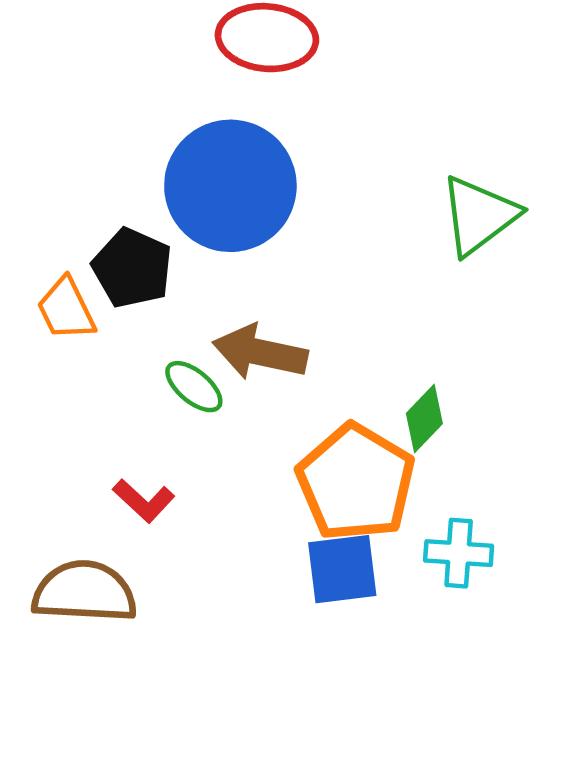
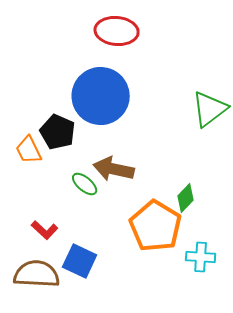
red L-shape: (144, 501) -> (45, 230), moved
blue square: (342, 569) -> (80, 261), moved, turned 32

